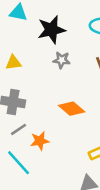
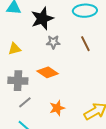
orange diamond: (72, 109) -> (48, 72), moved
orange star: (40, 141) -> (57, 108), moved

